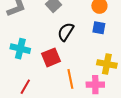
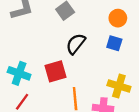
cyan cross: (20, 49) -> (19, 73), moved

